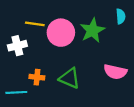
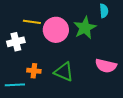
cyan semicircle: (121, 16) -> (104, 11), moved

